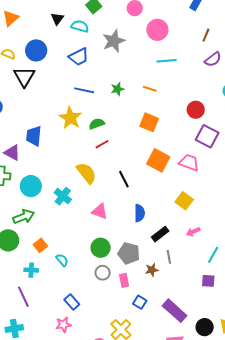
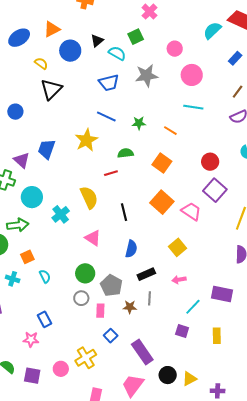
blue circle: (36, 50) -> (70, 51), moved
green semicircle: (97, 124) -> (126, 153), moved

